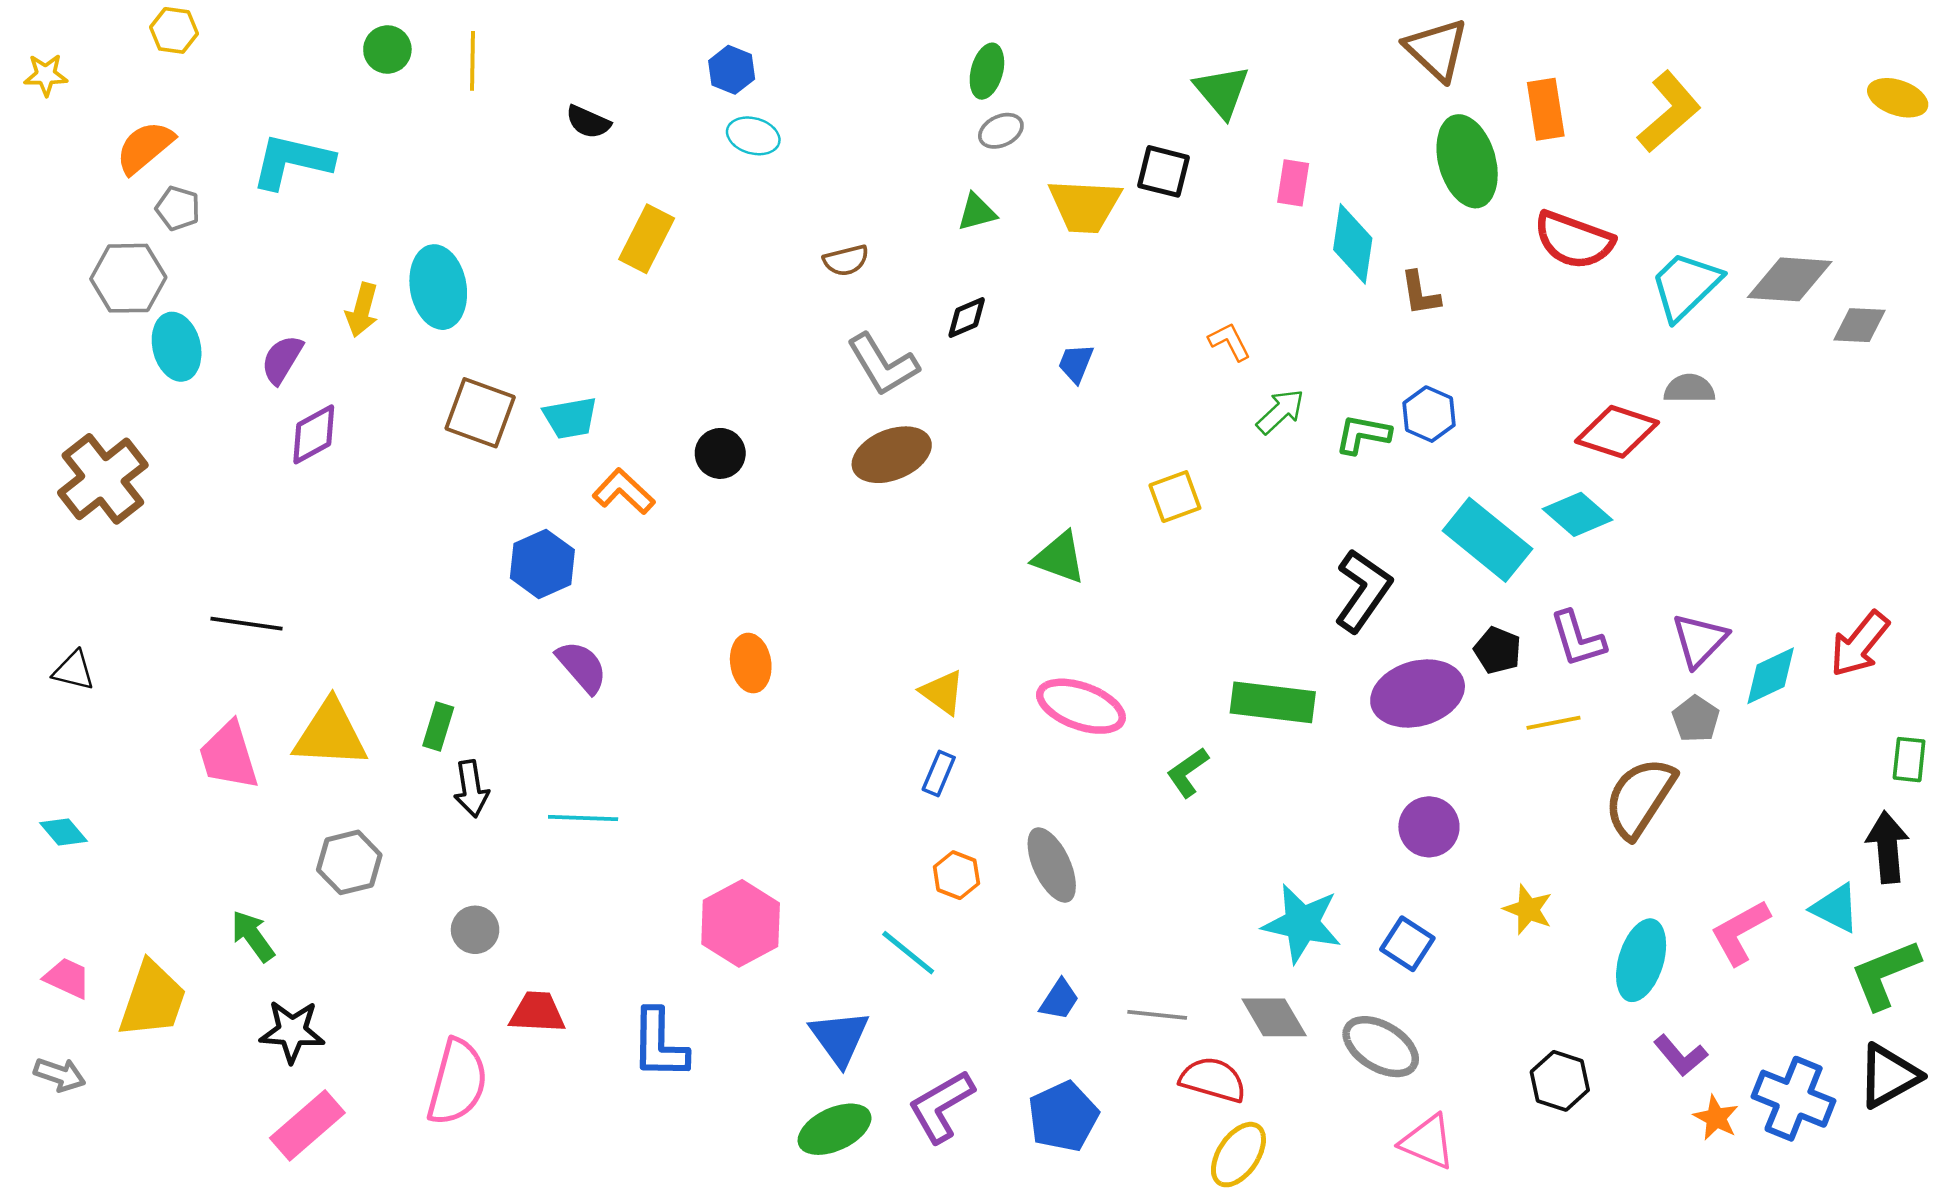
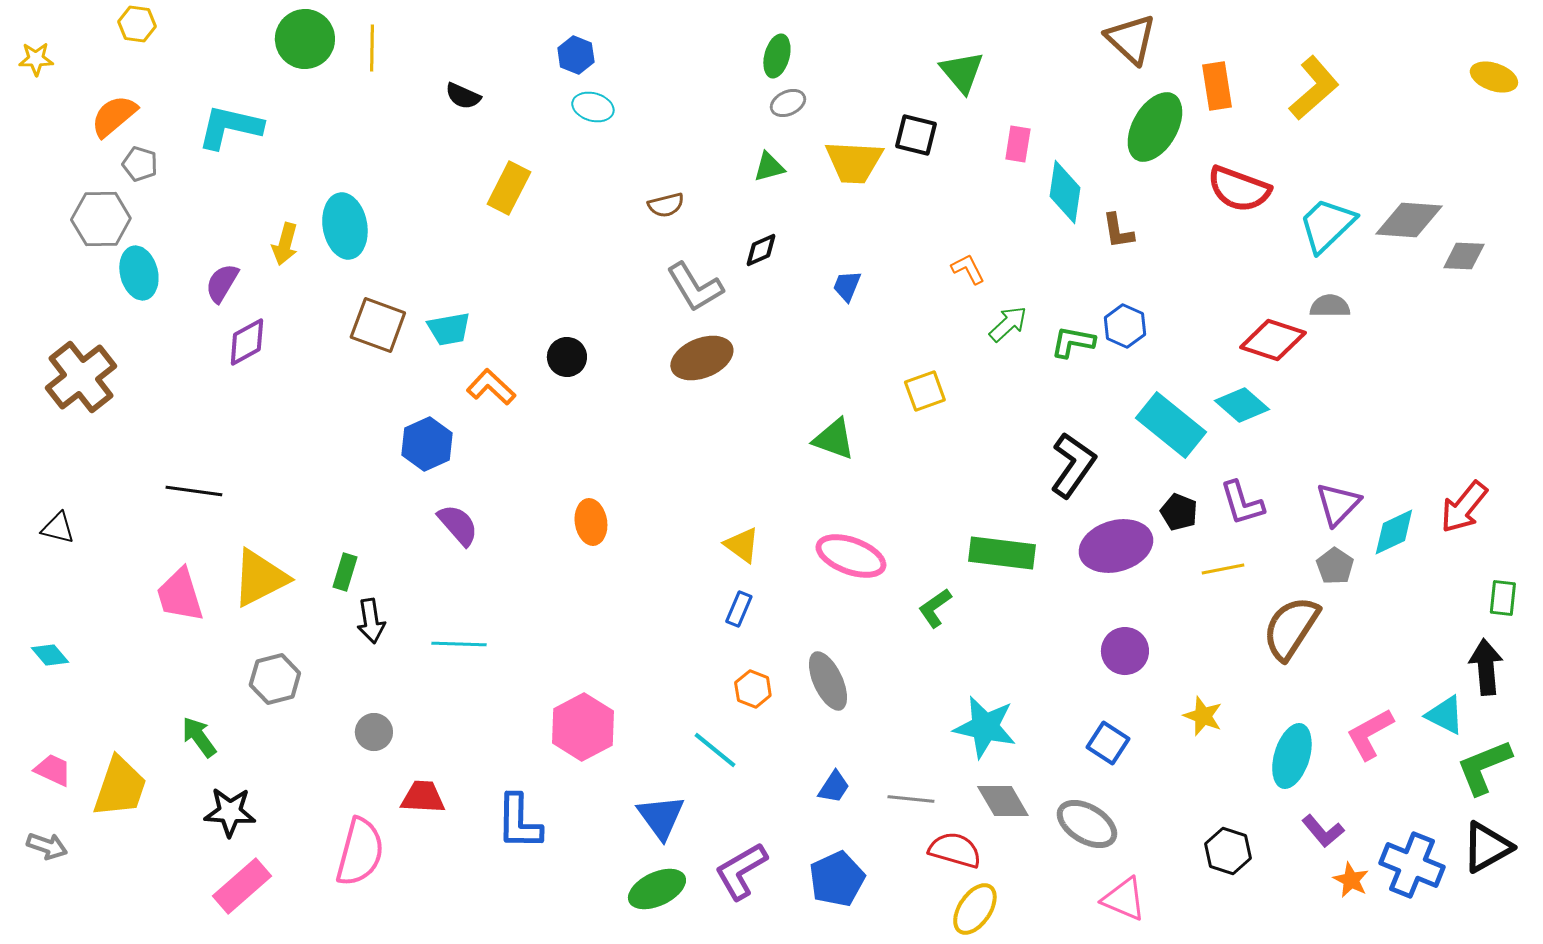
green circle: (387, 50) -> (305, 39), size x1.6
green ellipse: (1467, 161) -> (1155, 127), turned 46
yellow triangle: (330, 734) -> (260, 578), turned -30
cyan star: (1302, 923) -> (985, 727), moved

